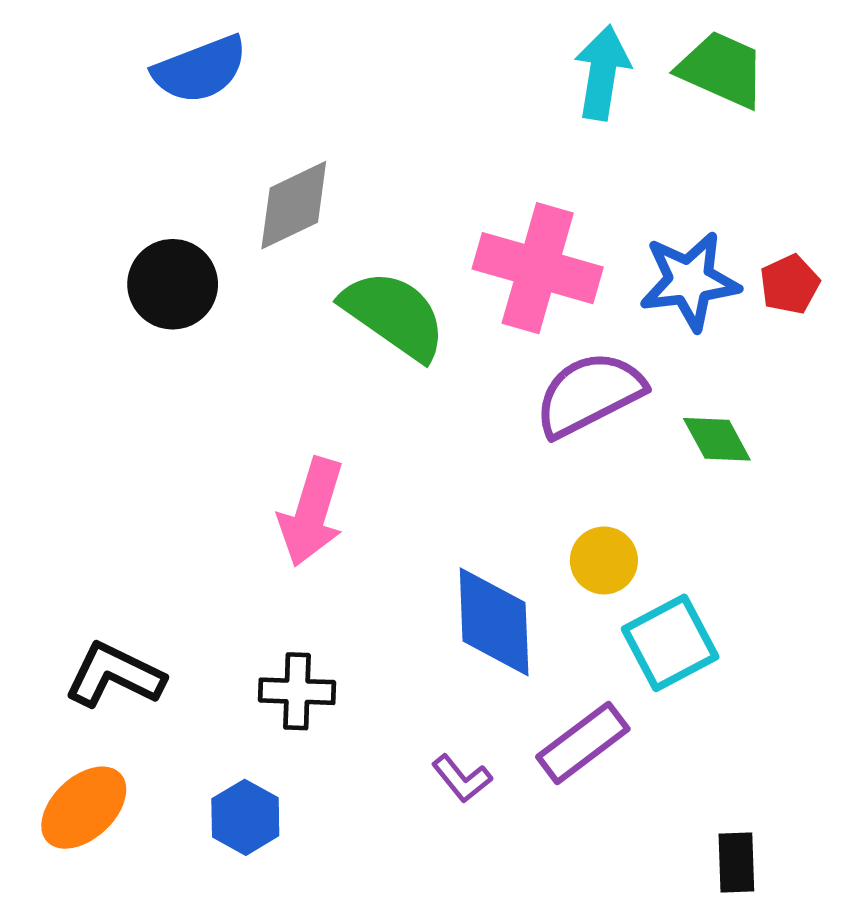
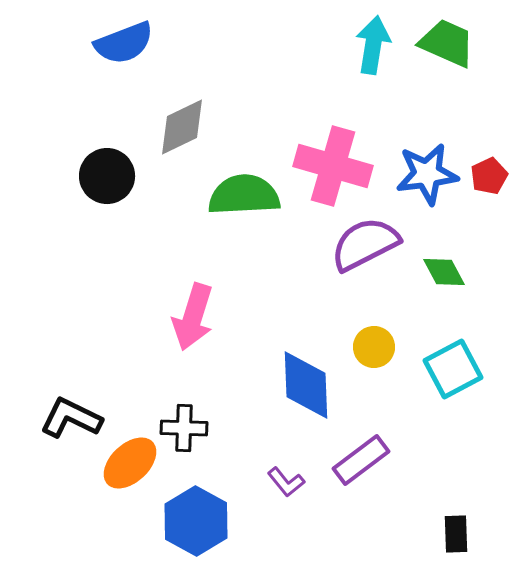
green semicircle: (394, 315) -> (244, 195), turned -38
cyan square: (670, 643) -> (453, 369), moved
orange ellipse: (84, 808) -> (130, 463), moved
blue hexagon: (245, 817) -> (196, 521), moved, size x1.5

